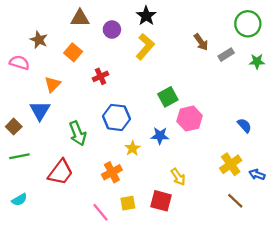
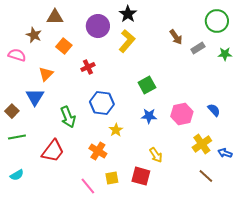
brown triangle: (80, 18) -> (55, 17), moved
purple circle: (112, 29) -> (98, 26), size x1.5
pink hexagon: (190, 119) -> (182, 114), moved
blue star: (160, 136) -> (149, 116), moved
orange cross: (112, 172) -> (98, 151), turned -30

